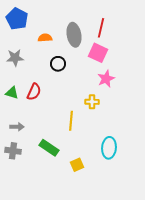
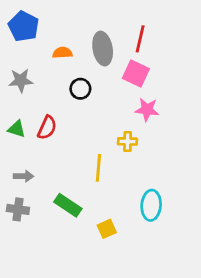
pink star: (106, 79) -> (147, 110), turned 30

